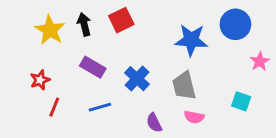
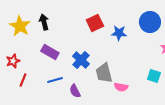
red square: (121, 20) -> (95, 23), moved
blue star: (191, 40) -> (119, 33), size x0.7
gray trapezoid: (184, 86) -> (104, 73), moved
purple semicircle: (154, 123) -> (75, 91), moved

